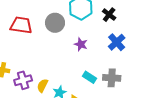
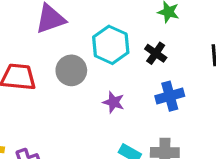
blue cross: (117, 42) -> (170, 96), turned 30

